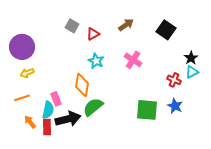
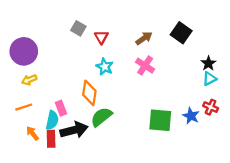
brown arrow: (126, 25) -> (144, 38), moved
red triangle: (93, 34) -> (101, 37), turned -32
red cross: (174, 80) -> (211, 107), moved

